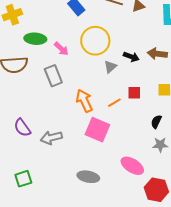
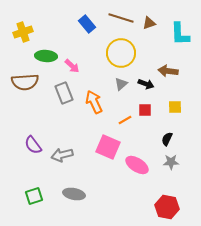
yellow circle: (95, 41) -> (121, 53), moved
black arrow: (131, 57) -> (146, 84), moved
orange arrow: (84, 101) -> (94, 102), moved
pink ellipse: (132, 166) -> (137, 165), moved
gray ellipse: (88, 177) -> (74, 194), moved

